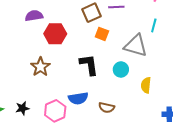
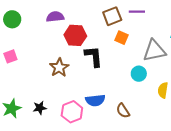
gray triangle: (136, 46) -> (154, 51), turned -30
black L-shape: (89, 65) -> (94, 56), moved
brown semicircle: (107, 108) -> (123, 111), turned 42

